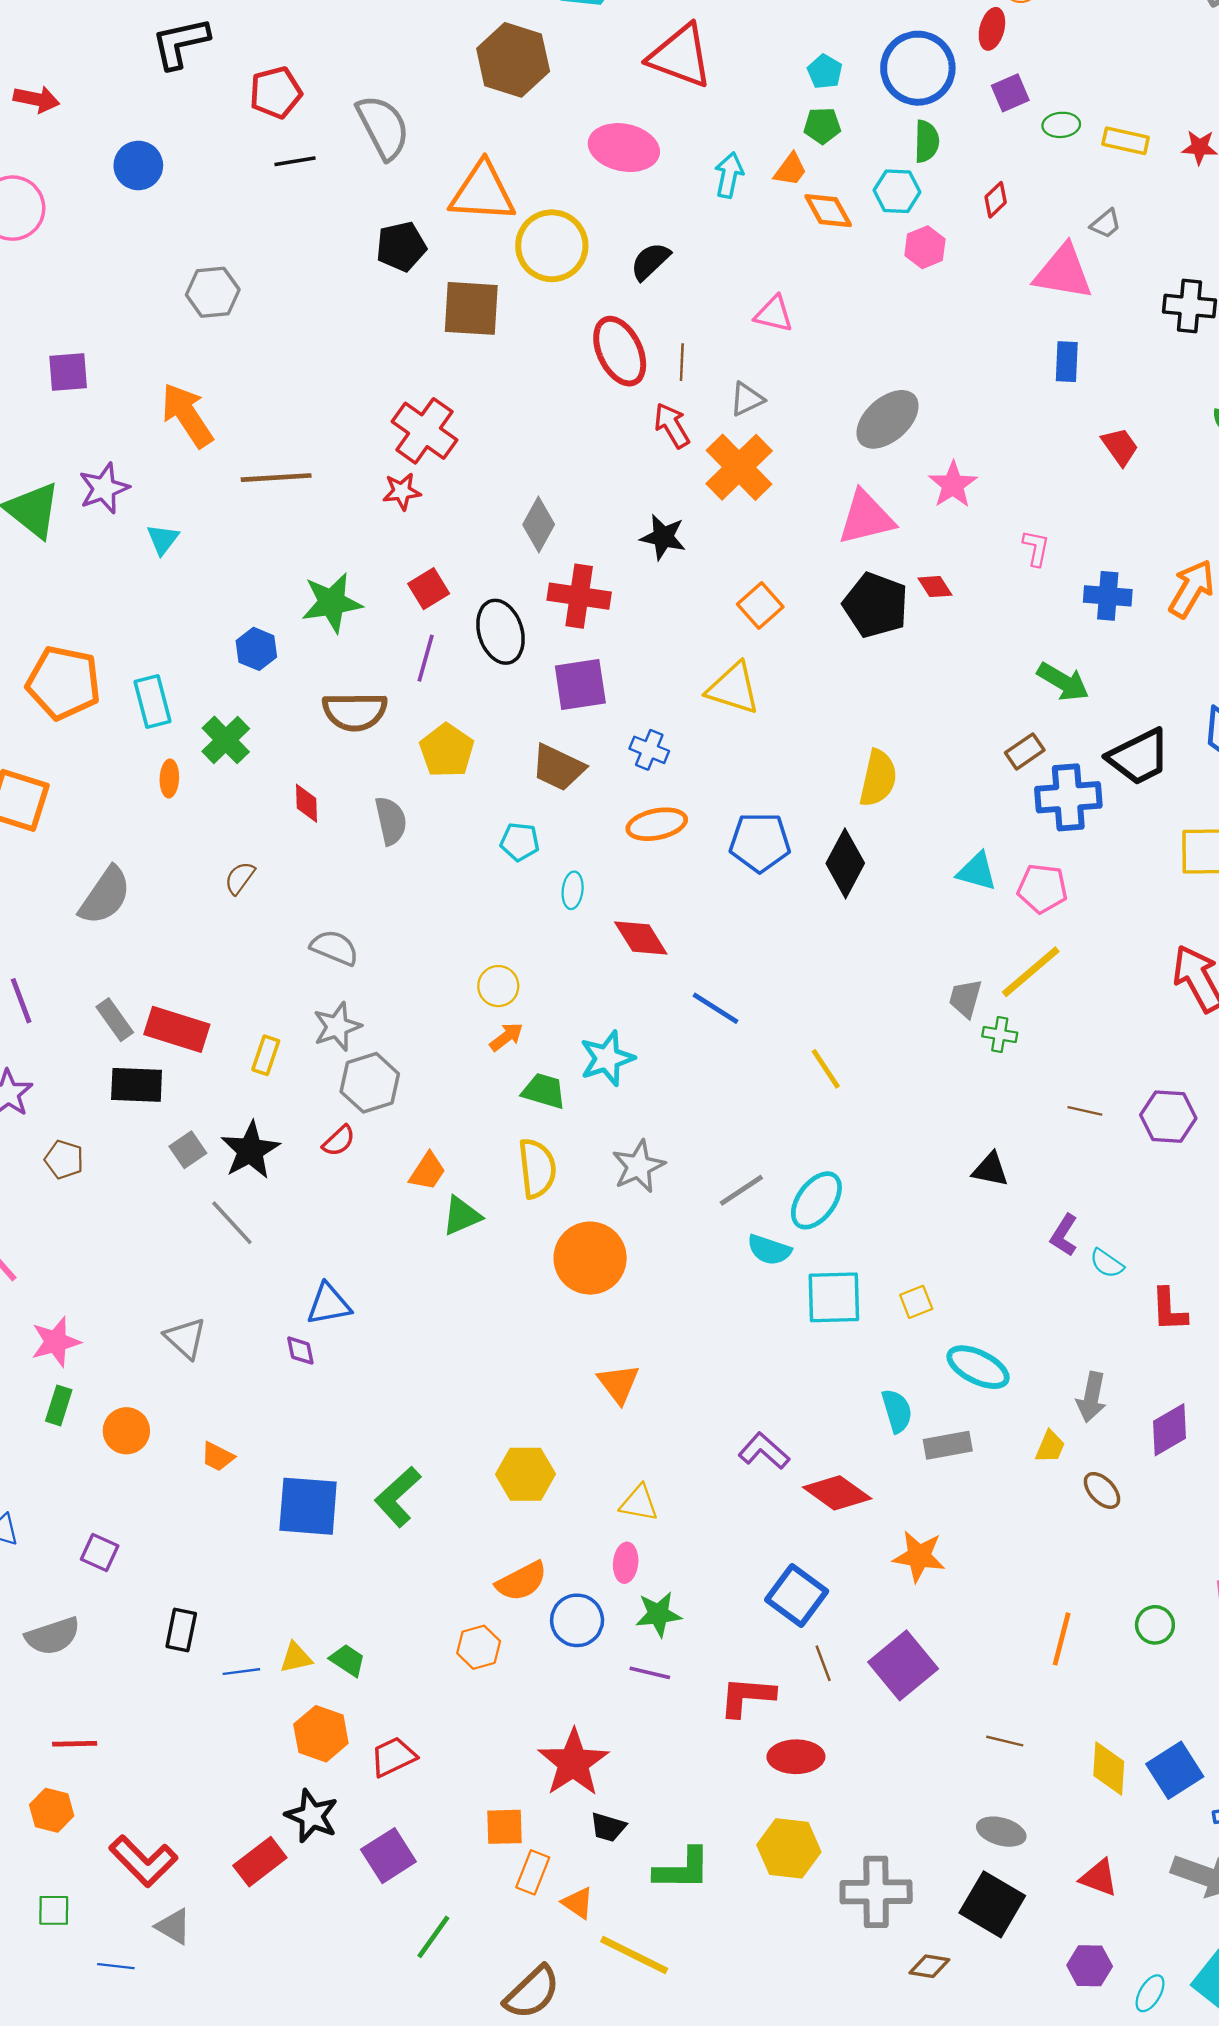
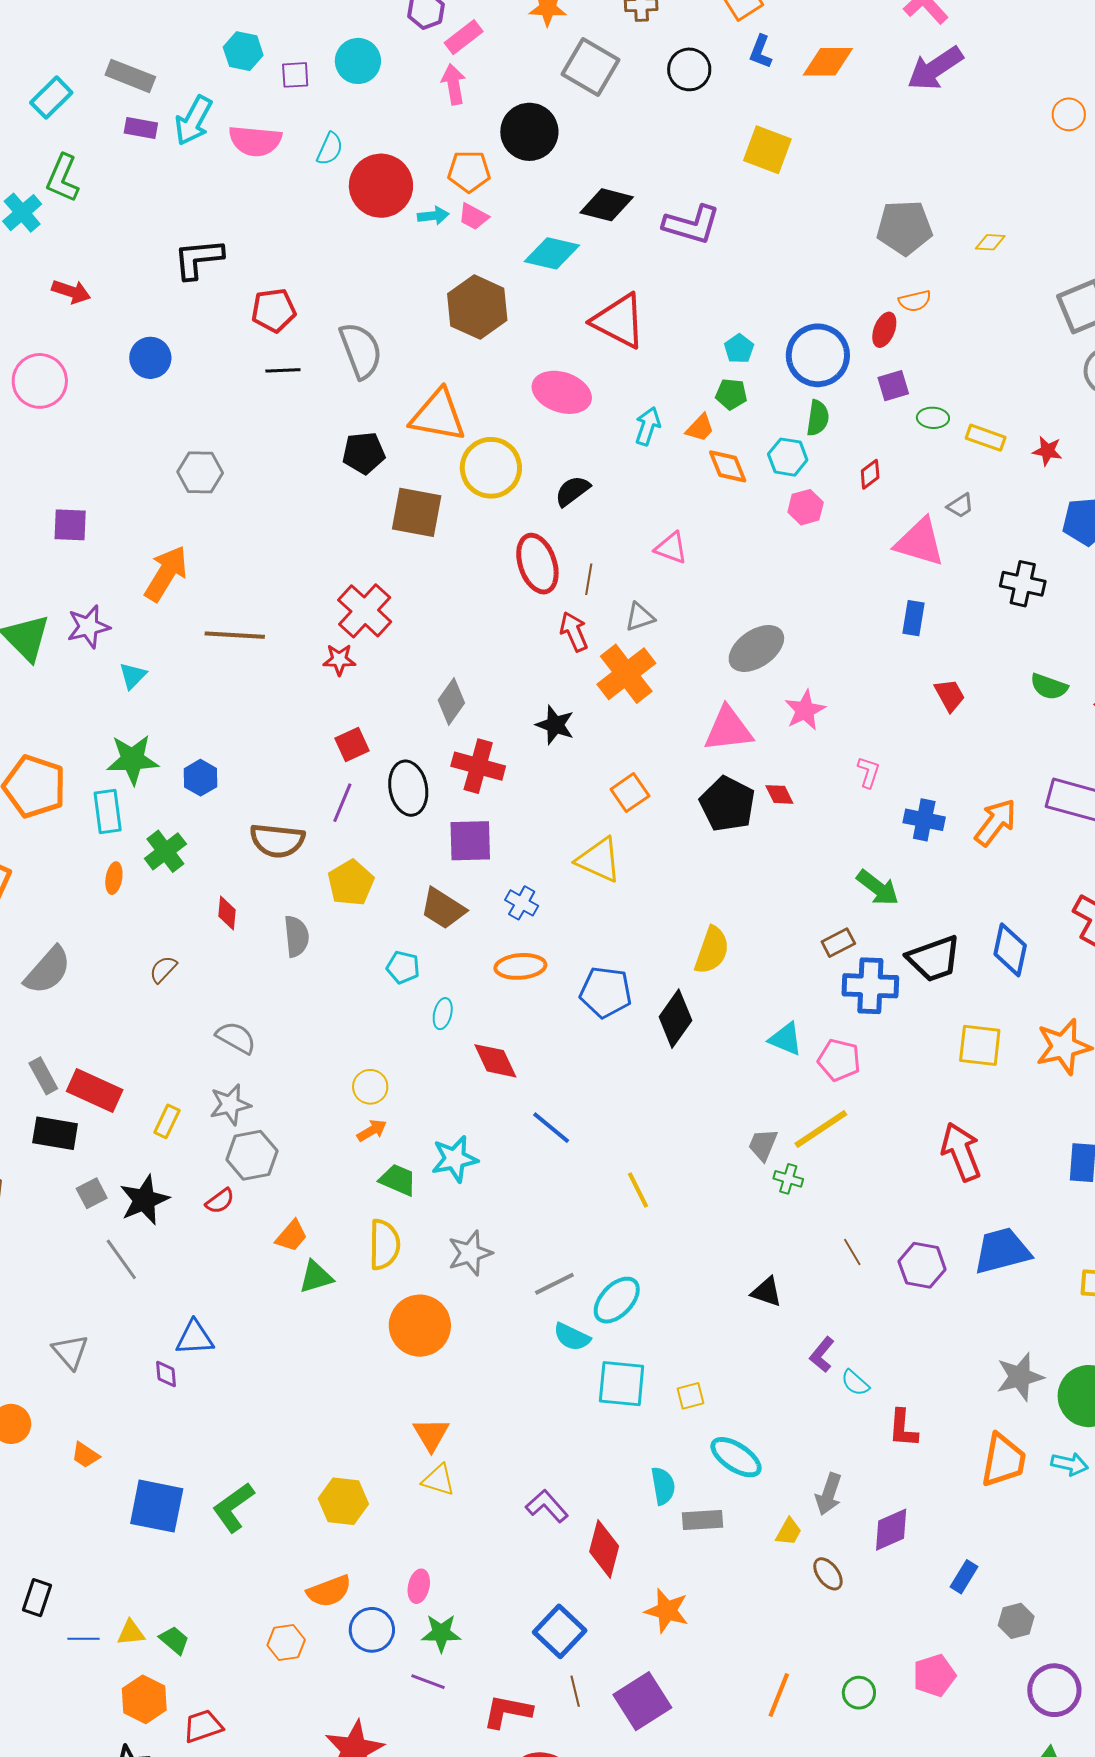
orange arrow: (187, 415) -> (166, 573), turned 58
green star: (332, 603) -> (132, 760), moved
brown line: (1085, 1111) -> (852, 1252), turned 40
red diamond: (837, 1493) -> (604, 1549), turned 62
yellow triangle: (639, 1503) -> (439, 1480), moved

